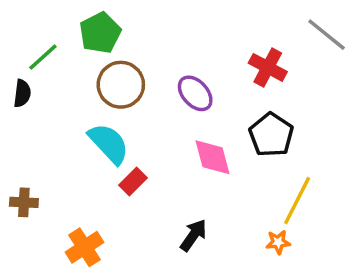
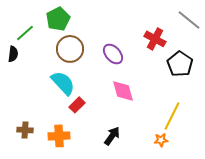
black pentagon: (271, 135) -> (180, 64), moved
brown cross: (24, 202) -> (25, 130), moved
orange cross: (84, 247) -> (59, 136), moved, turned 30

